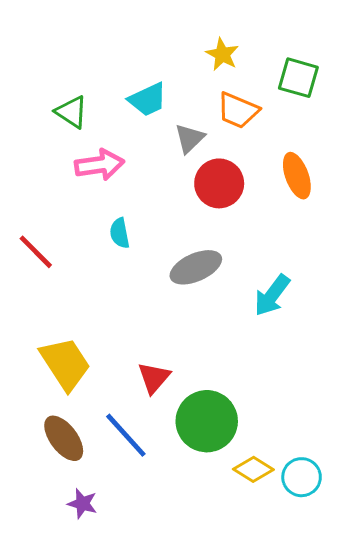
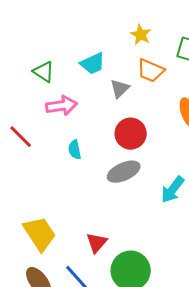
red circle: (219, 183) -> (131, 134), moved
red line: (36, 252) -> (21, 137), moved

